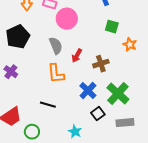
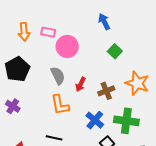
green square: (112, 27) -> (115, 51), turned 32
orange star: (130, 45) -> (137, 83), moved, size x1.6
green cross: (118, 94) -> (126, 121), turned -30

